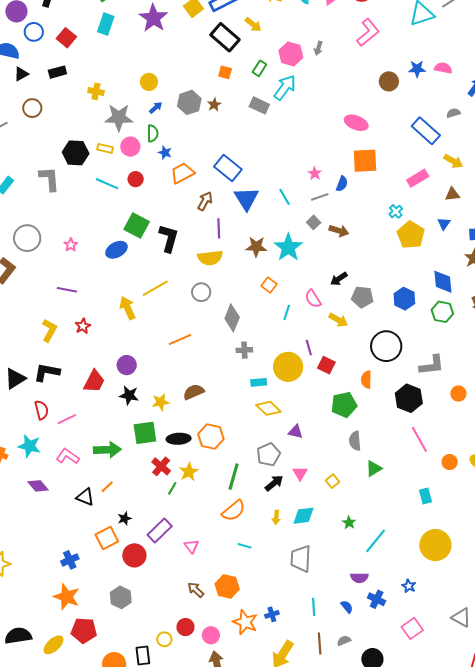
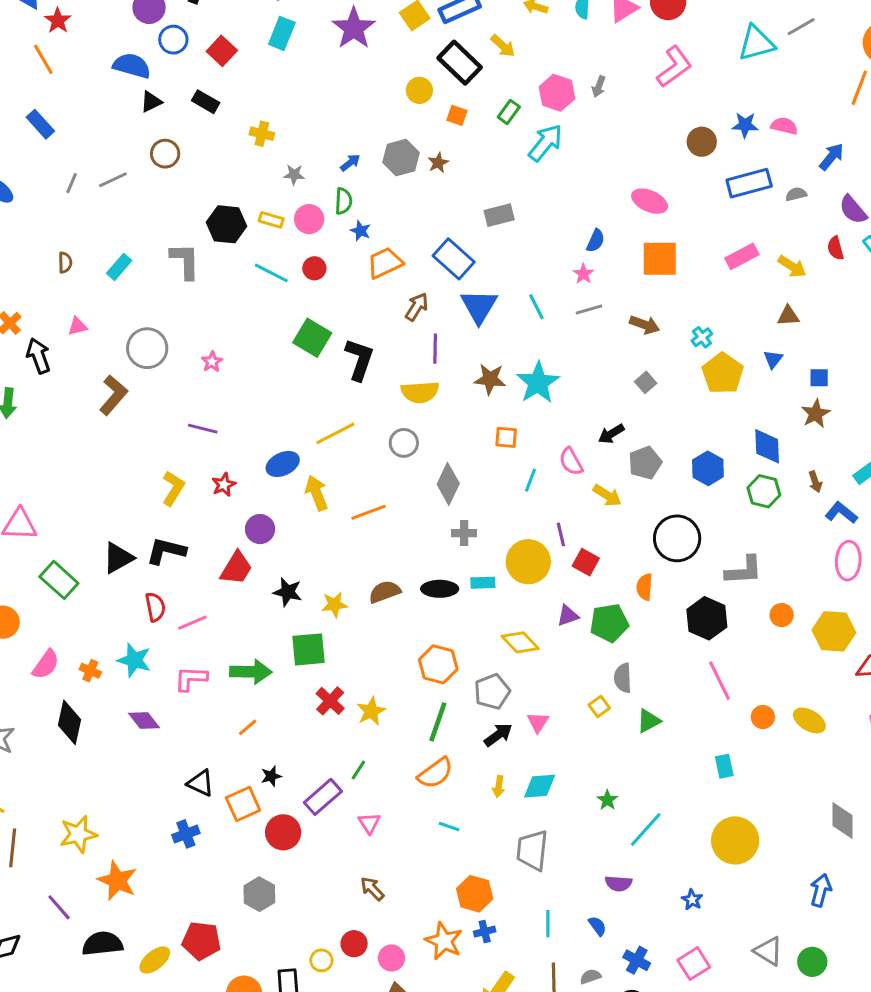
black rectangle: (57, 72) -> (206, 102), turned 42
yellow circle: (149, 82) -> (419, 90), moved
gray rectangle: (259, 105) -> (499, 215), moved, turned -42
gray star: (119, 117) -> (294, 175), size x0.5
blue rectangle: (426, 131) -> (749, 183), moved, turned -60
pink rectangle: (418, 178) -> (742, 256), moved
blue semicircle: (342, 184) -> (596, 241), moved
gray square: (314, 222) -> (646, 382), moved
brown arrow: (339, 231) -> (645, 325), moved
blue ellipse: (116, 250) -> (283, 464), moved
orange square: (269, 285) -> (506, 437), turned -35
gray pentagon: (362, 297) -> (645, 463), turned -30
yellow arrow: (128, 308) -> (317, 493), moved
purple circle: (127, 365) -> (260, 529), moved
yellow diamond: (268, 408) -> (520, 642), moved
purple triangle: (296, 432) -> (568, 616), moved, turned -35
orange hexagon: (211, 437) -> (438, 664), moved
black ellipse: (179, 439) -> (440, 589), moved
pink L-shape: (68, 456) -> (191, 679), turned -35
yellow square: (333, 481) -> (599, 706), moved
green line: (172, 488) -> (358, 770), moved
black triangle: (85, 497) -> (201, 783), moved
orange hexagon: (227, 586) -> (475, 894), moved
orange star: (67, 597) -> (117, 881), moved
blue cross: (377, 599) -> (637, 960), moved

